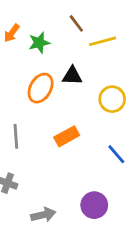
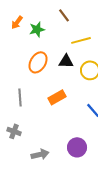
yellow line: (103, 41) -> (81, 40), moved
black triangle: (72, 76) -> (66, 61), moved

